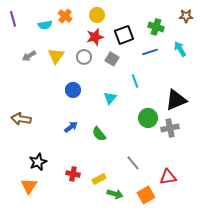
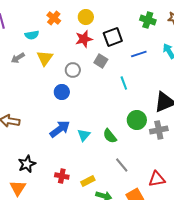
cyan semicircle: (45, 25) -> (32, 35), moved
green cross: (156, 27) -> (148, 20), moved
gray circle: (84, 57) -> (73, 70), moved
cyan triangle: (110, 98) -> (84, 135), moved
blue arrow: (71, 127) -> (60, 129), size x1.5
green semicircle: (99, 134) -> (110, 136), moved

